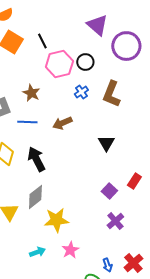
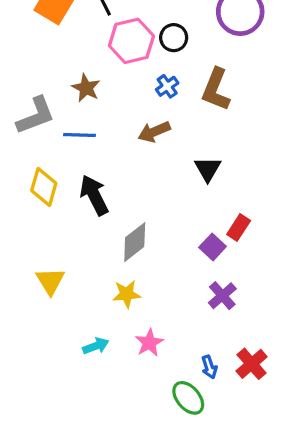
brown arrow: (62, 123) -> (154, 132), moved
red rectangle: (134, 181) -> (239, 228), moved
gray diamond: (35, 197) -> (135, 242), moved
yellow star: (56, 220) -> (127, 294), size x0.7

